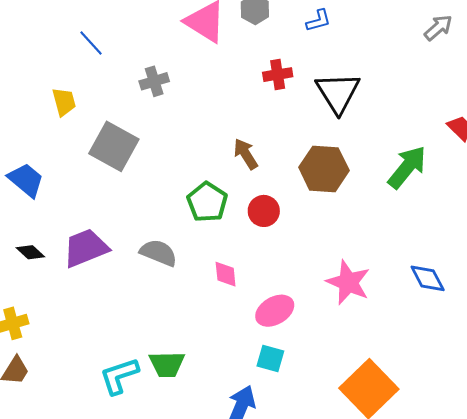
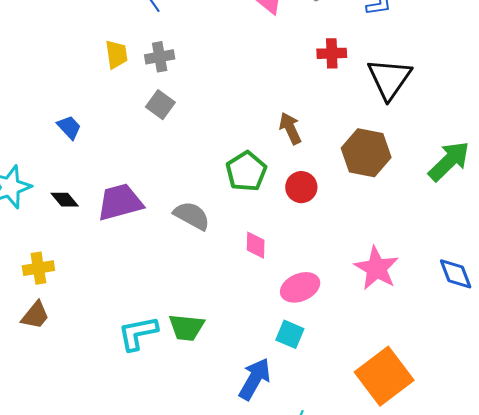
gray cross: (154, 81) -> (160, 57), moved
gray square: (114, 146) -> (160, 105), size x0.6
blue trapezoid: (26, 180) -> (69, 127), size x0.7

